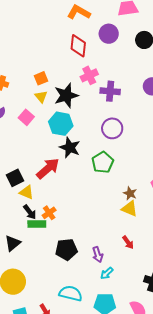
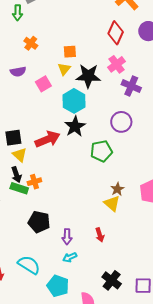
pink cross: (89, 75) -> (117, 64), turned -30

